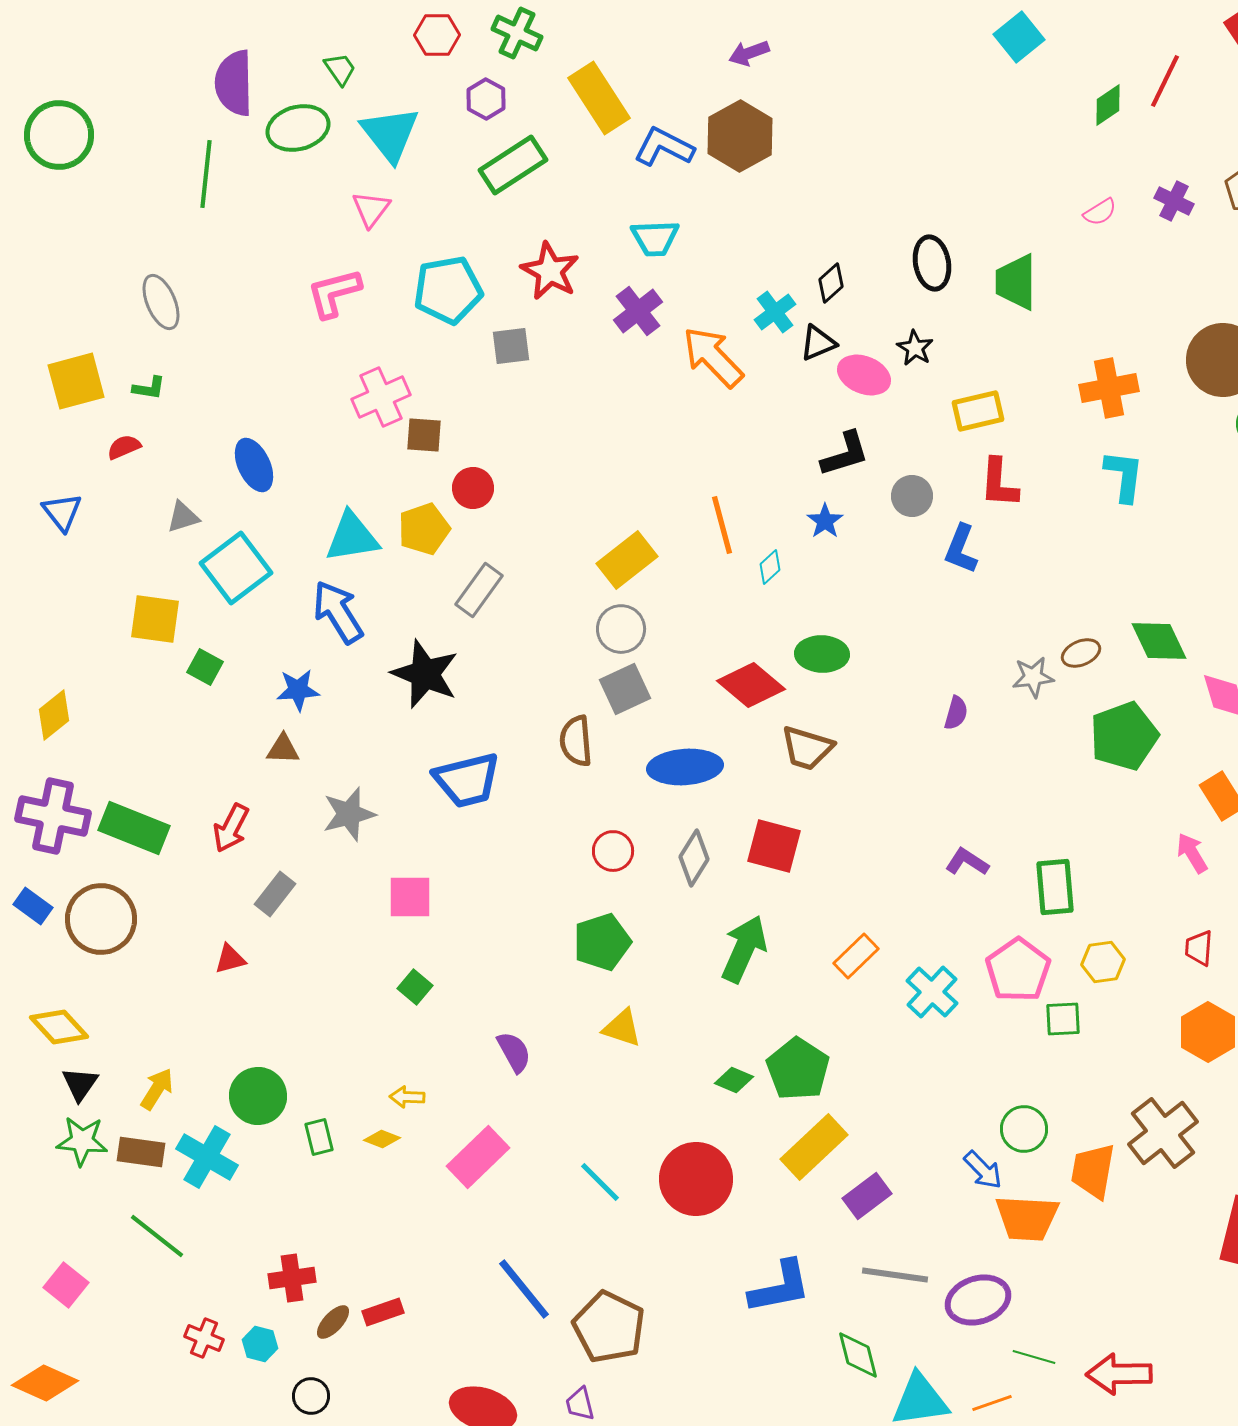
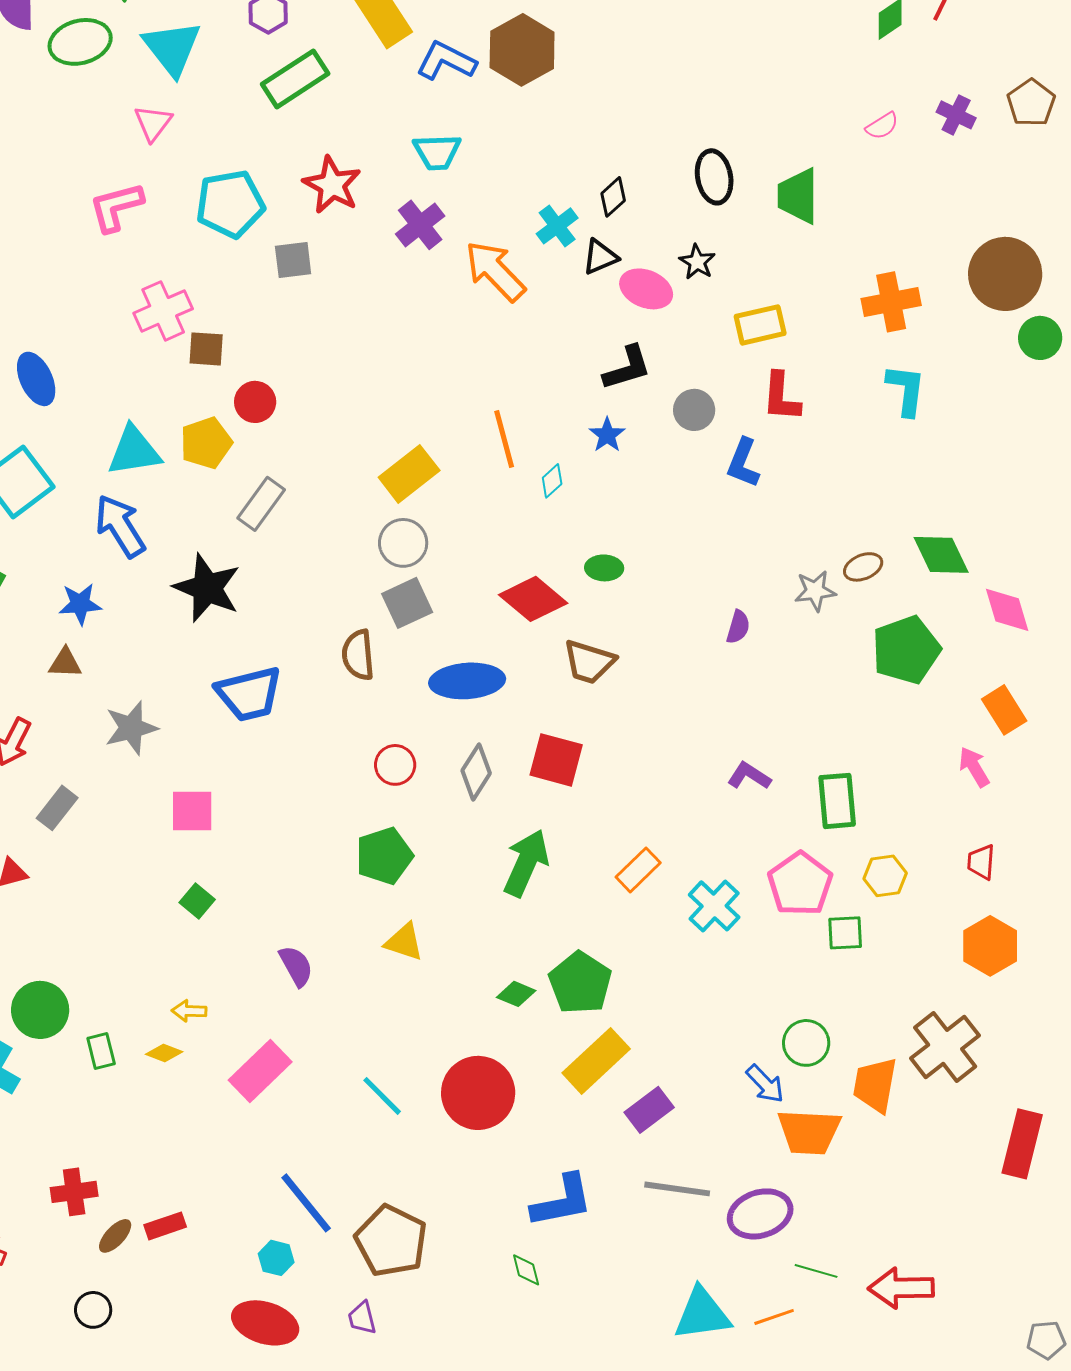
green ellipse: (822, 654) -> (604, 568), size x0.7
cyan hexagon: (260, 1344) -> (276, 1258), moved
green diamond: (858, 1355) -> (526, 1270), moved, size x0.7

